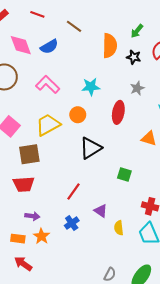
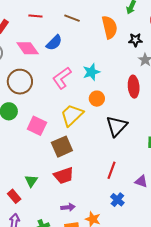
black star: (134, 57) -> (135, 40), moved
pink L-shape: (48, 85) -> (62, 78), turned -65
cyan star: (91, 87) -> (91, 72), moved
purple arrow: (32, 216) -> (68, 207), moved

